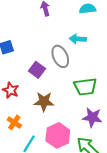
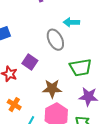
purple square: (37, 70) -> (30, 62), moved
brown star: (44, 102) -> (52, 89), moved

